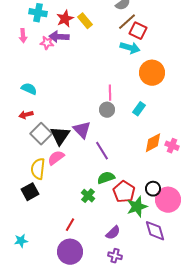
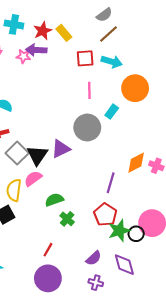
red square: (138, 31) -> (85, 58), moved, turned -30
pink line: (110, 93) -> (89, 90), moved
cyan rectangle: (139, 109) -> (112, 112), moved
gray circle: (107, 110) -> (87, 128), size x1.6
purple triangle: (82, 130) -> (61, 149), turned 48
purple line: (102, 151) -> (111, 183), moved, turned 48
green semicircle: (106, 178) -> (54, 200), moved
black circle: (153, 189) -> (136, 234), moved
purple diamond: (155, 231) -> (124, 265), moved

